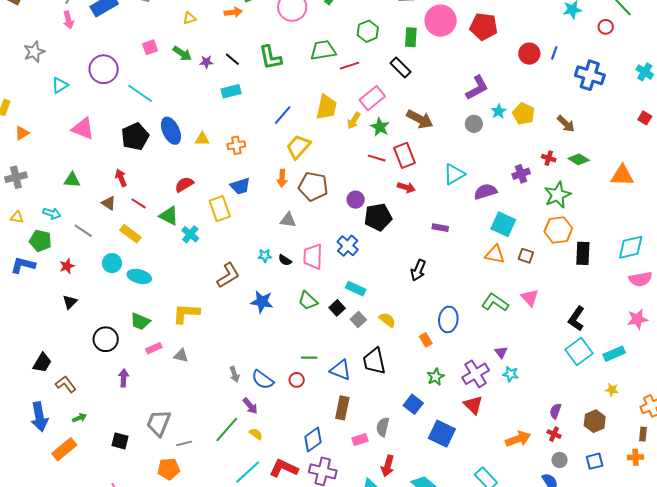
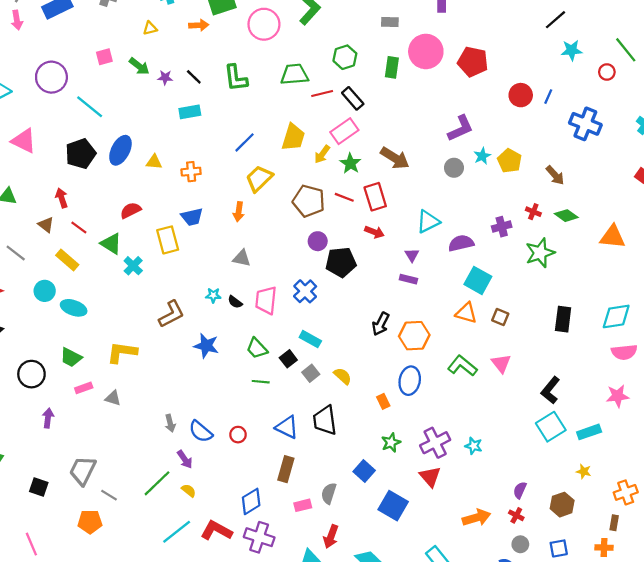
black rectangle: (401, 67) -> (353, 98), moved
blue ellipse: (171, 131) -> (120, 150), turned 48
brown pentagon: (313, 186) -> (309, 201), moved
orange hexagon: (558, 230) -> (414, 336), moved
purple triangle: (501, 352) -> (412, 255), moved
green line: (309, 358) -> (261, 382), moved
gray line: (184, 443) -> (109, 495), turned 42

